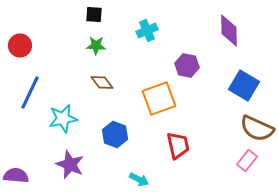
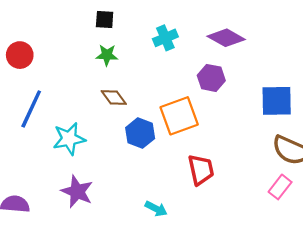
purple diamond: (229, 30) -> (226, 38), moved, turned -60
blue square: (244, 86) -> (277, 101), turned -32
blue hexagon: (115, 134) -> (140, 133), moved

